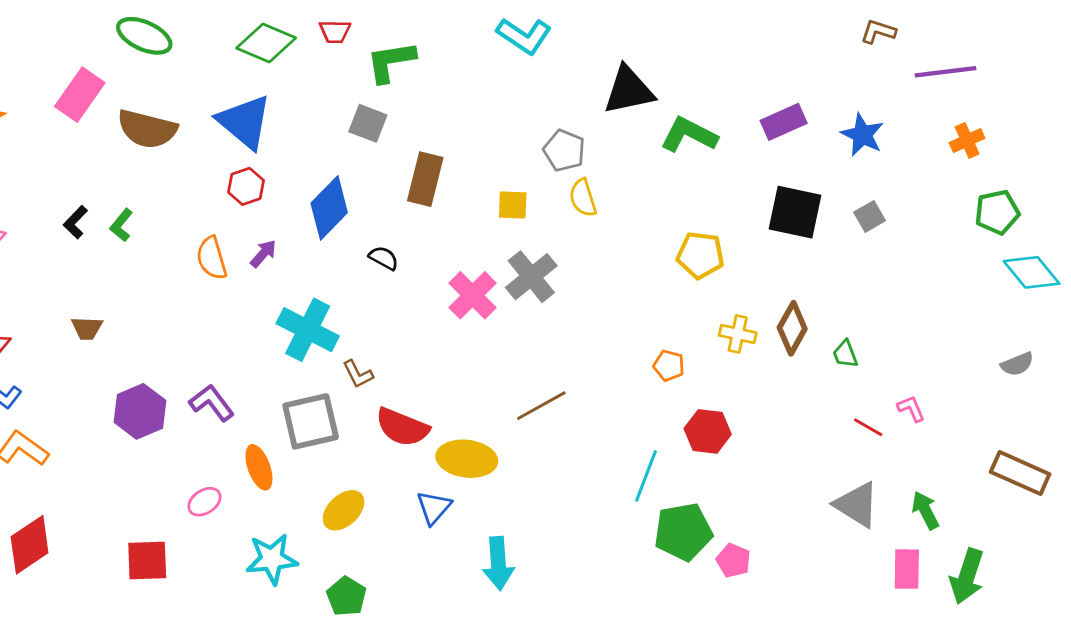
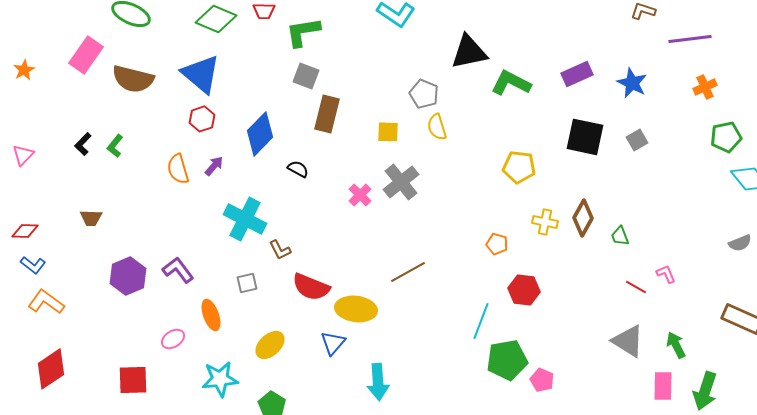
gray square: (368, 123) -> (306, 76), moved
pink cross: (473, 295) -> (360, 195), size x0.7
gray square: (311, 421) -> (247, 283), size x0.5

